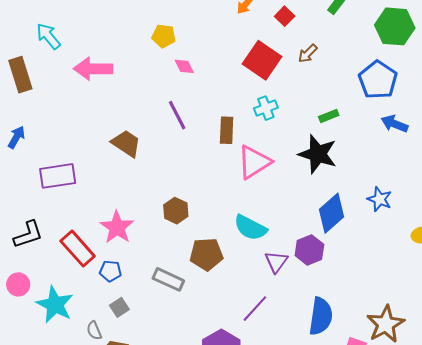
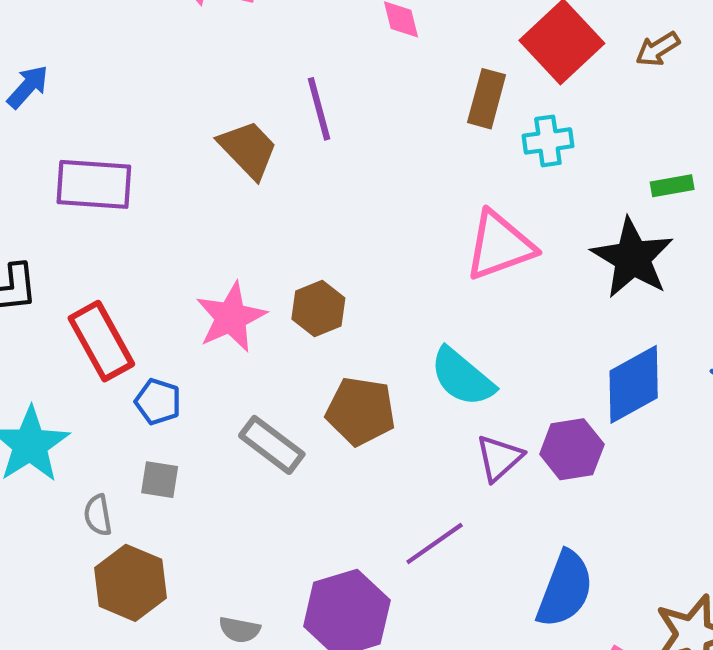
purple line: (177, 115) -> (319, 109), moved
brown rectangle: (227, 130) -> (487, 99), moved
pink star: (117, 227) -> (231, 317), moved
gray square: (119, 307) -> (160, 480), turned 30

